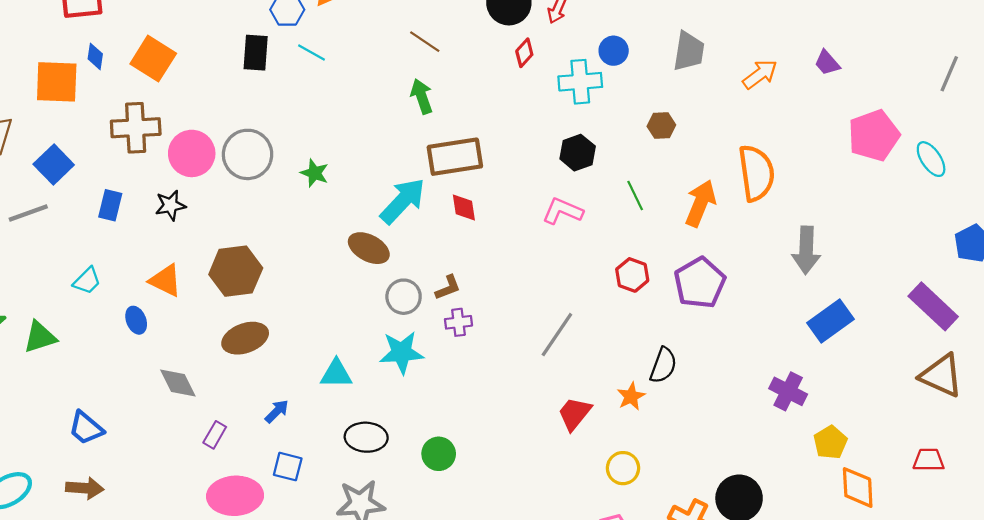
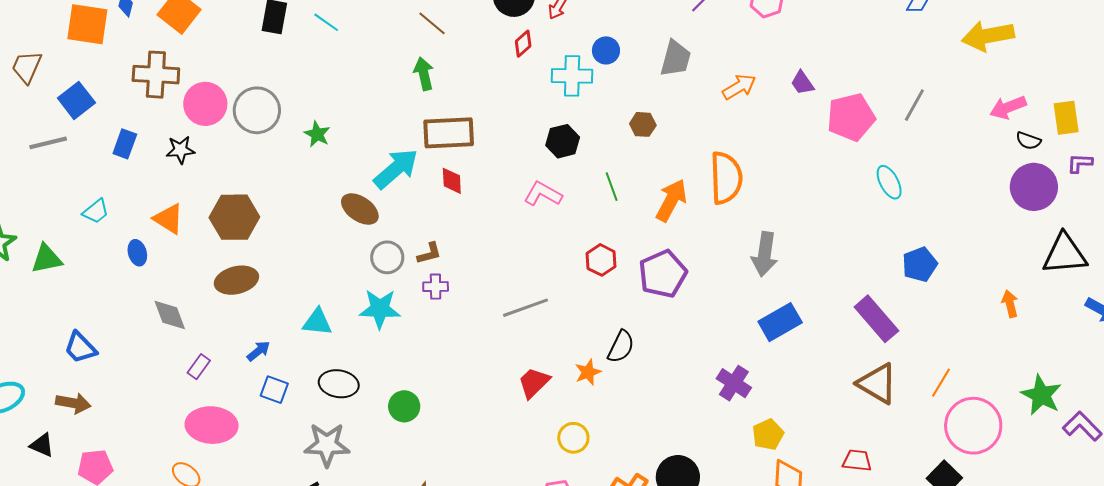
pink pentagon: (874, 135) -> (851, 117), moved
gray line: (557, 335) -> (525, 308), turned 30
blue square: (288, 467) -> (274, 390), moved

